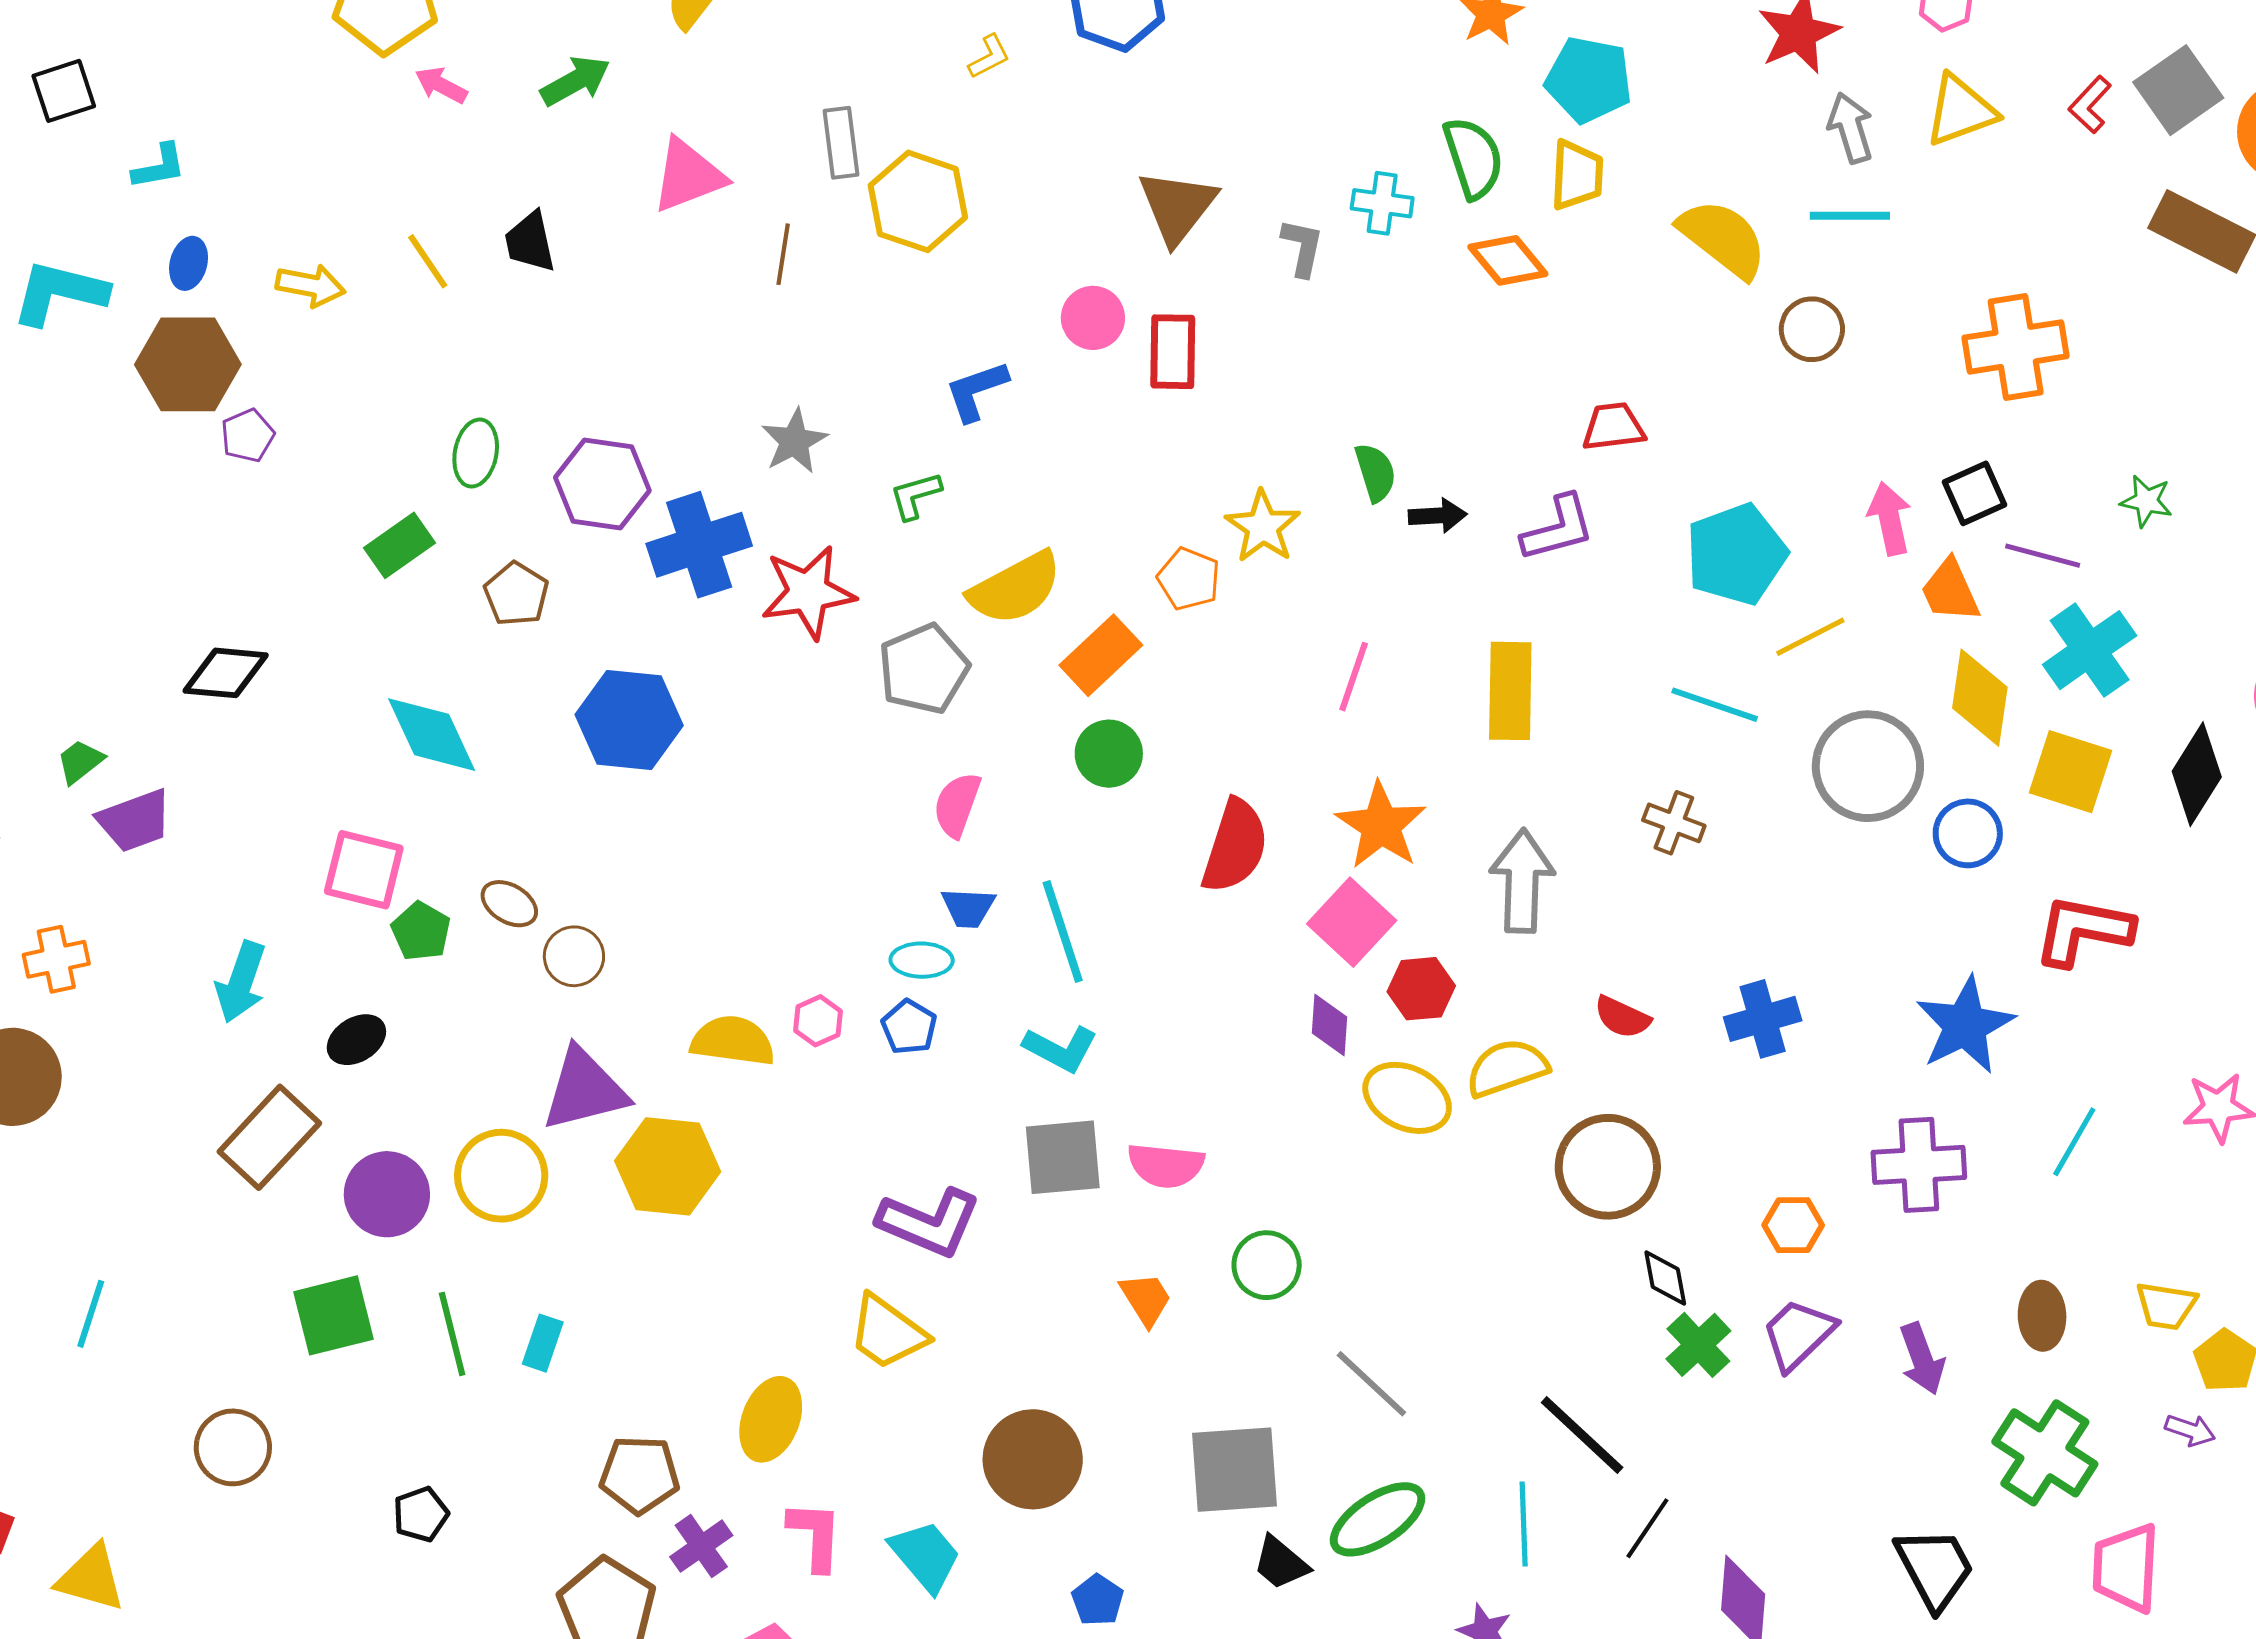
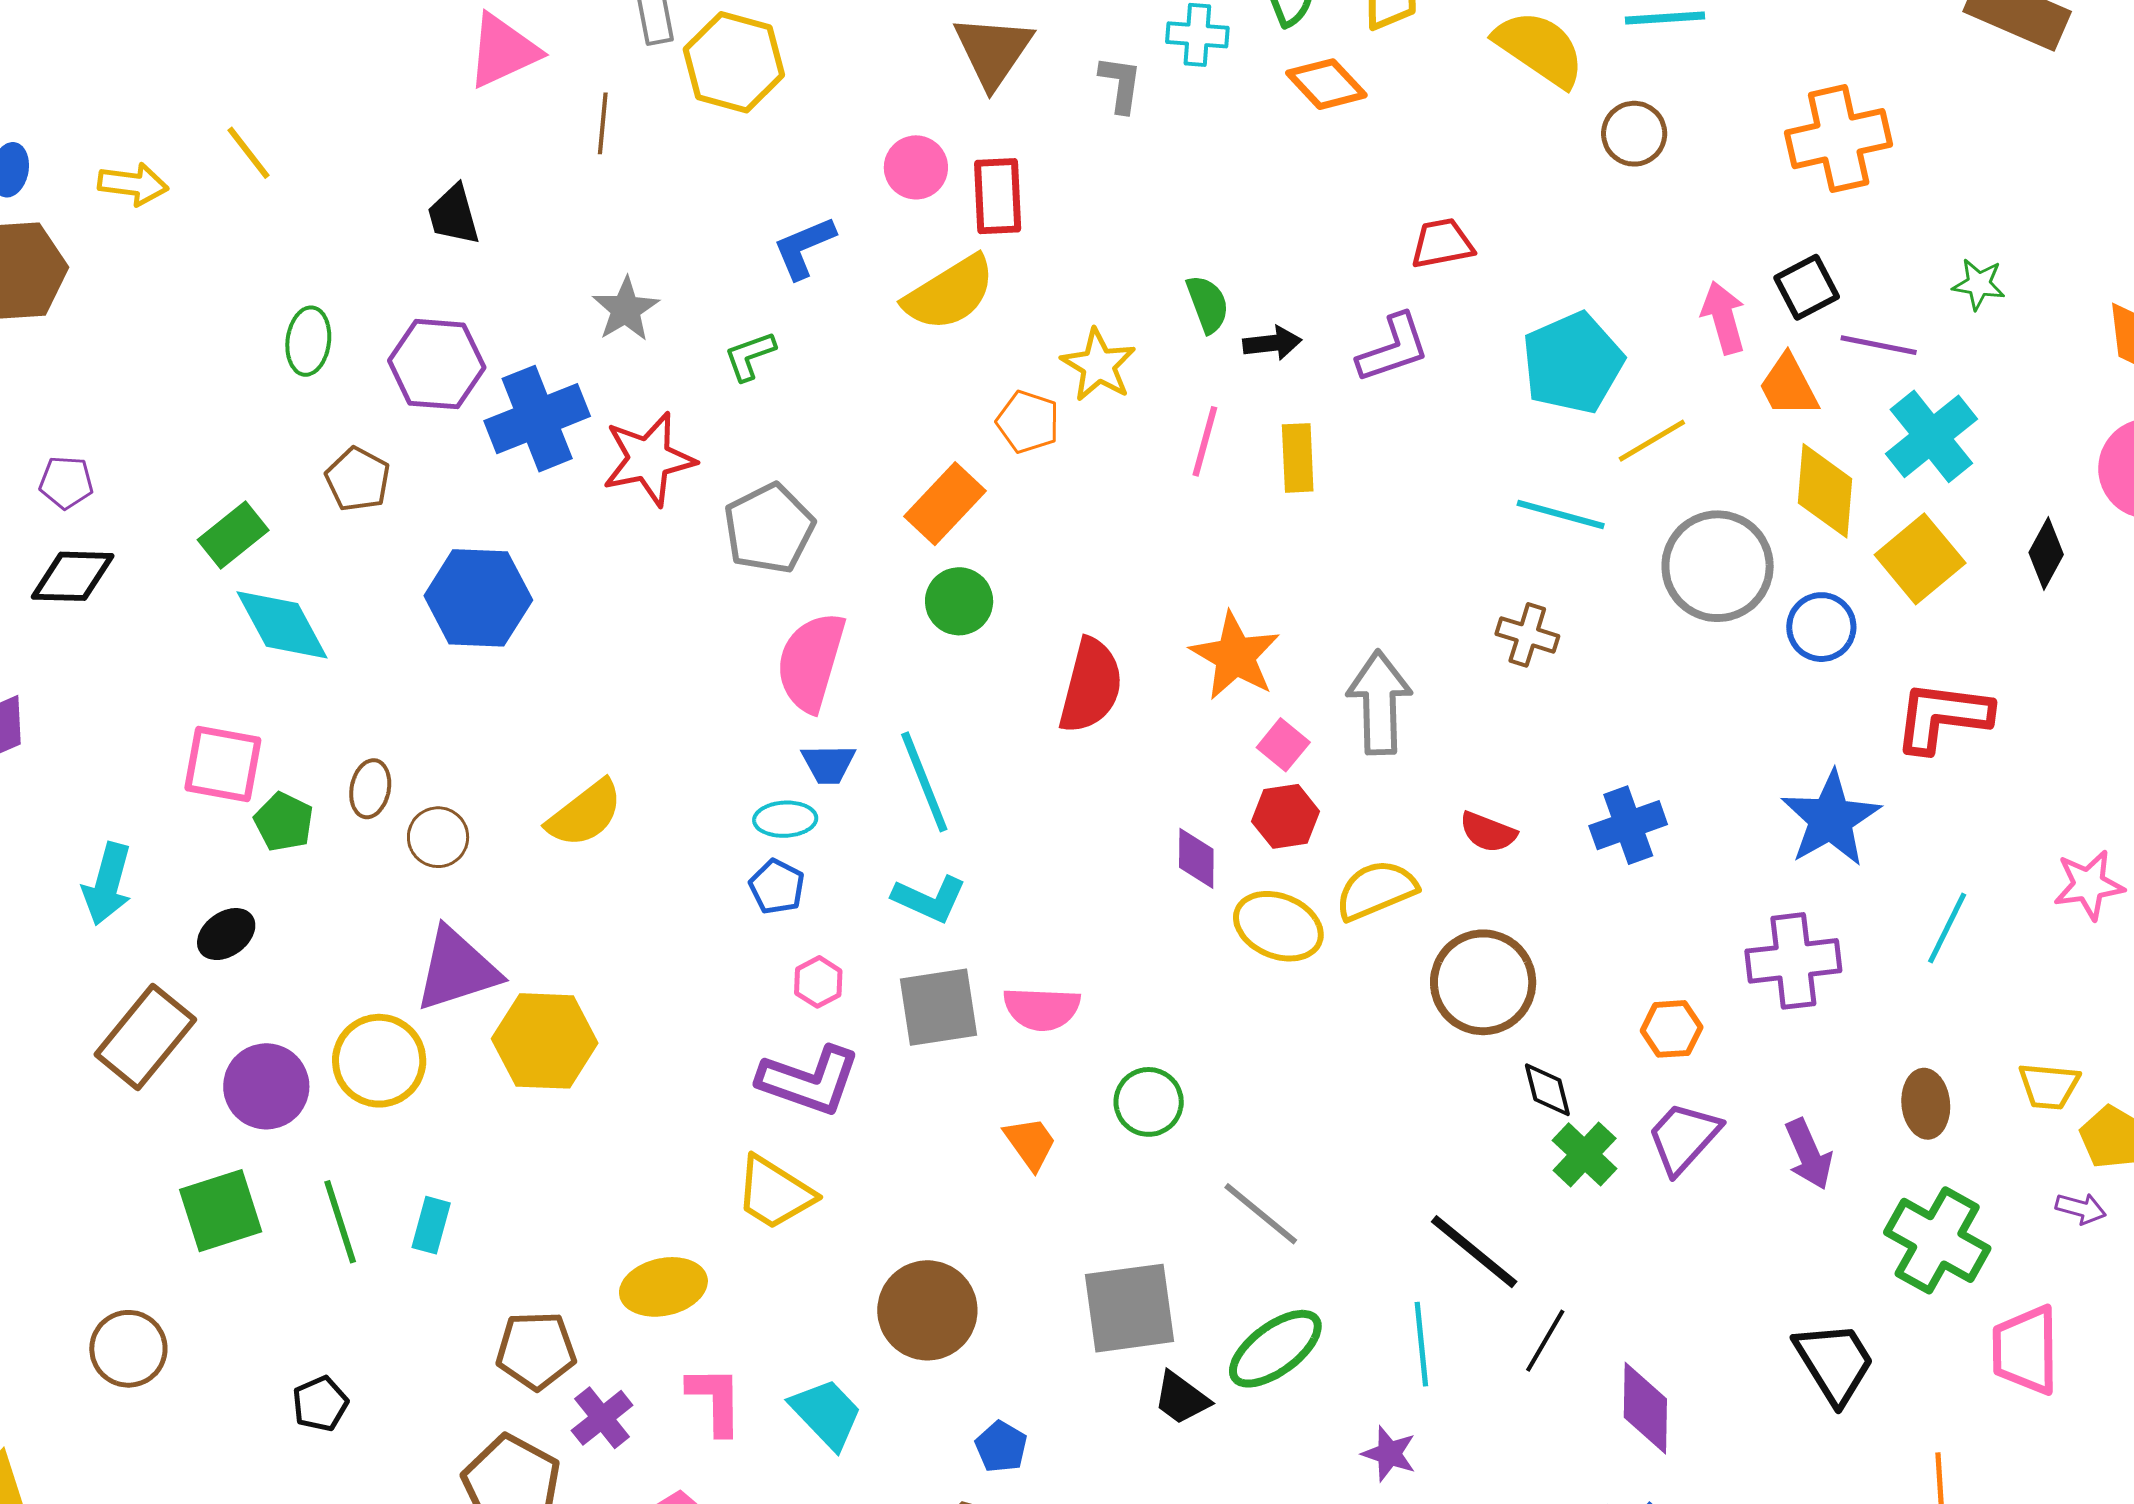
black trapezoid: (530, 242) -> (454, 215), moved
purple pentagon: (248, 436) -> (66, 482), moved, turned 30
green rectangle: (399, 545) -> (233, 535), moved
yellow semicircle: (1015, 588) -> (949, 293), moved
pink line: (1354, 677) -> (1205, 441), moved
yellow rectangle: (1510, 691) -> (1298, 458), moved, size x0.7
yellow square: (2071, 772) -> (1920, 559), turned 36
black diamond: (2197, 774) -> (2046, 554), size x0.7
pink semicircle: (957, 805) -> (811, 662), size x1.5
brown ellipse: (509, 904) -> (370, 789), turned 74
pink square: (1352, 922) -> (1283, 745), moved, size x0.6
pink hexagon: (818, 1021) -> (818, 982), moved
yellow semicircle: (733, 1041) -> (585, 814), moved, turned 138
yellow ellipse: (771, 1419) -> (663, 1287), turned 60

